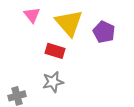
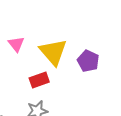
red rectangle: (55, 51) -> (39, 80), turned -36

